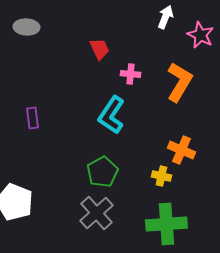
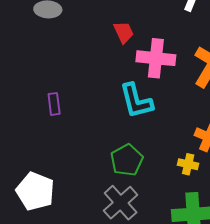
pink cross: (130, 74) -> (156, 58), size x1.8
cyan L-shape: (111, 115) -> (136, 101), turned -48

